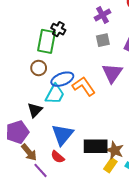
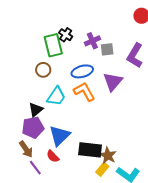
purple cross: (103, 15) -> (92, 41), moved
green rectangle: (46, 41) -> (53, 45), turned -30
blue ellipse: (62, 79) -> (82, 71), moved
purple pentagon: (17, 132) -> (33, 127), moved

